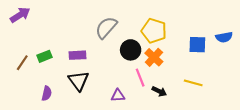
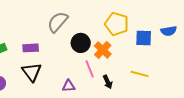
yellow pentagon: (154, 31) -> (117, 24), moved
black arrow: (159, 91) -> (108, 82), turned 40

